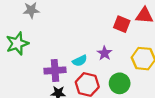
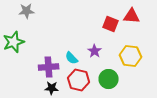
cyan semicircle: (80, 61) -> (72, 58), turned 72

